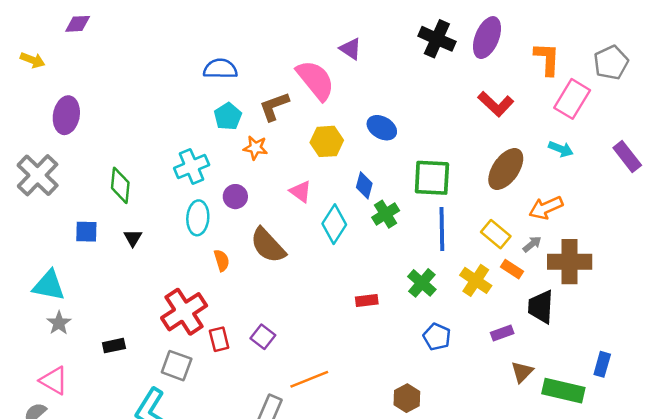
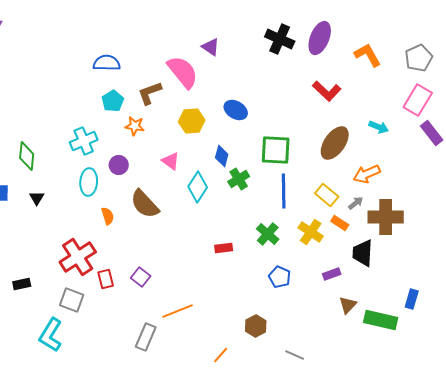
orange L-shape: (547, 59) -> (368, 55), turned -32
pink rectangle: (572, 99) -> (418, 100), moved

